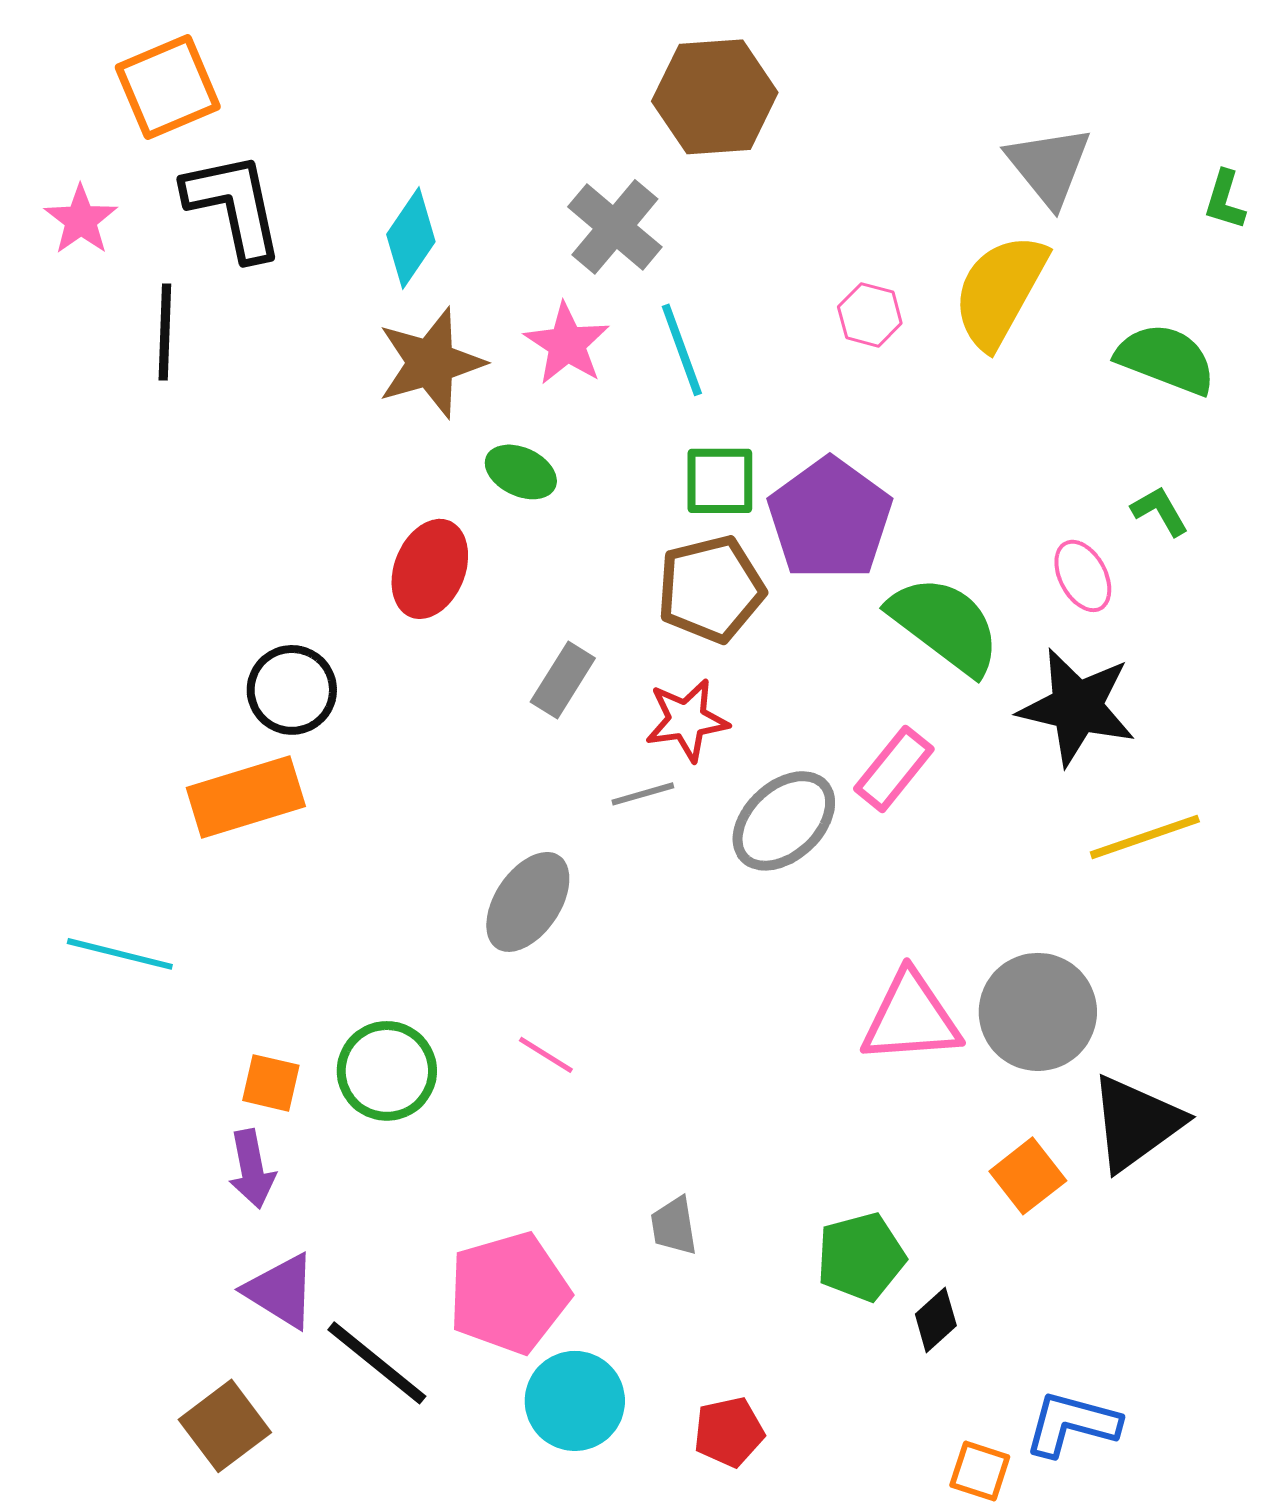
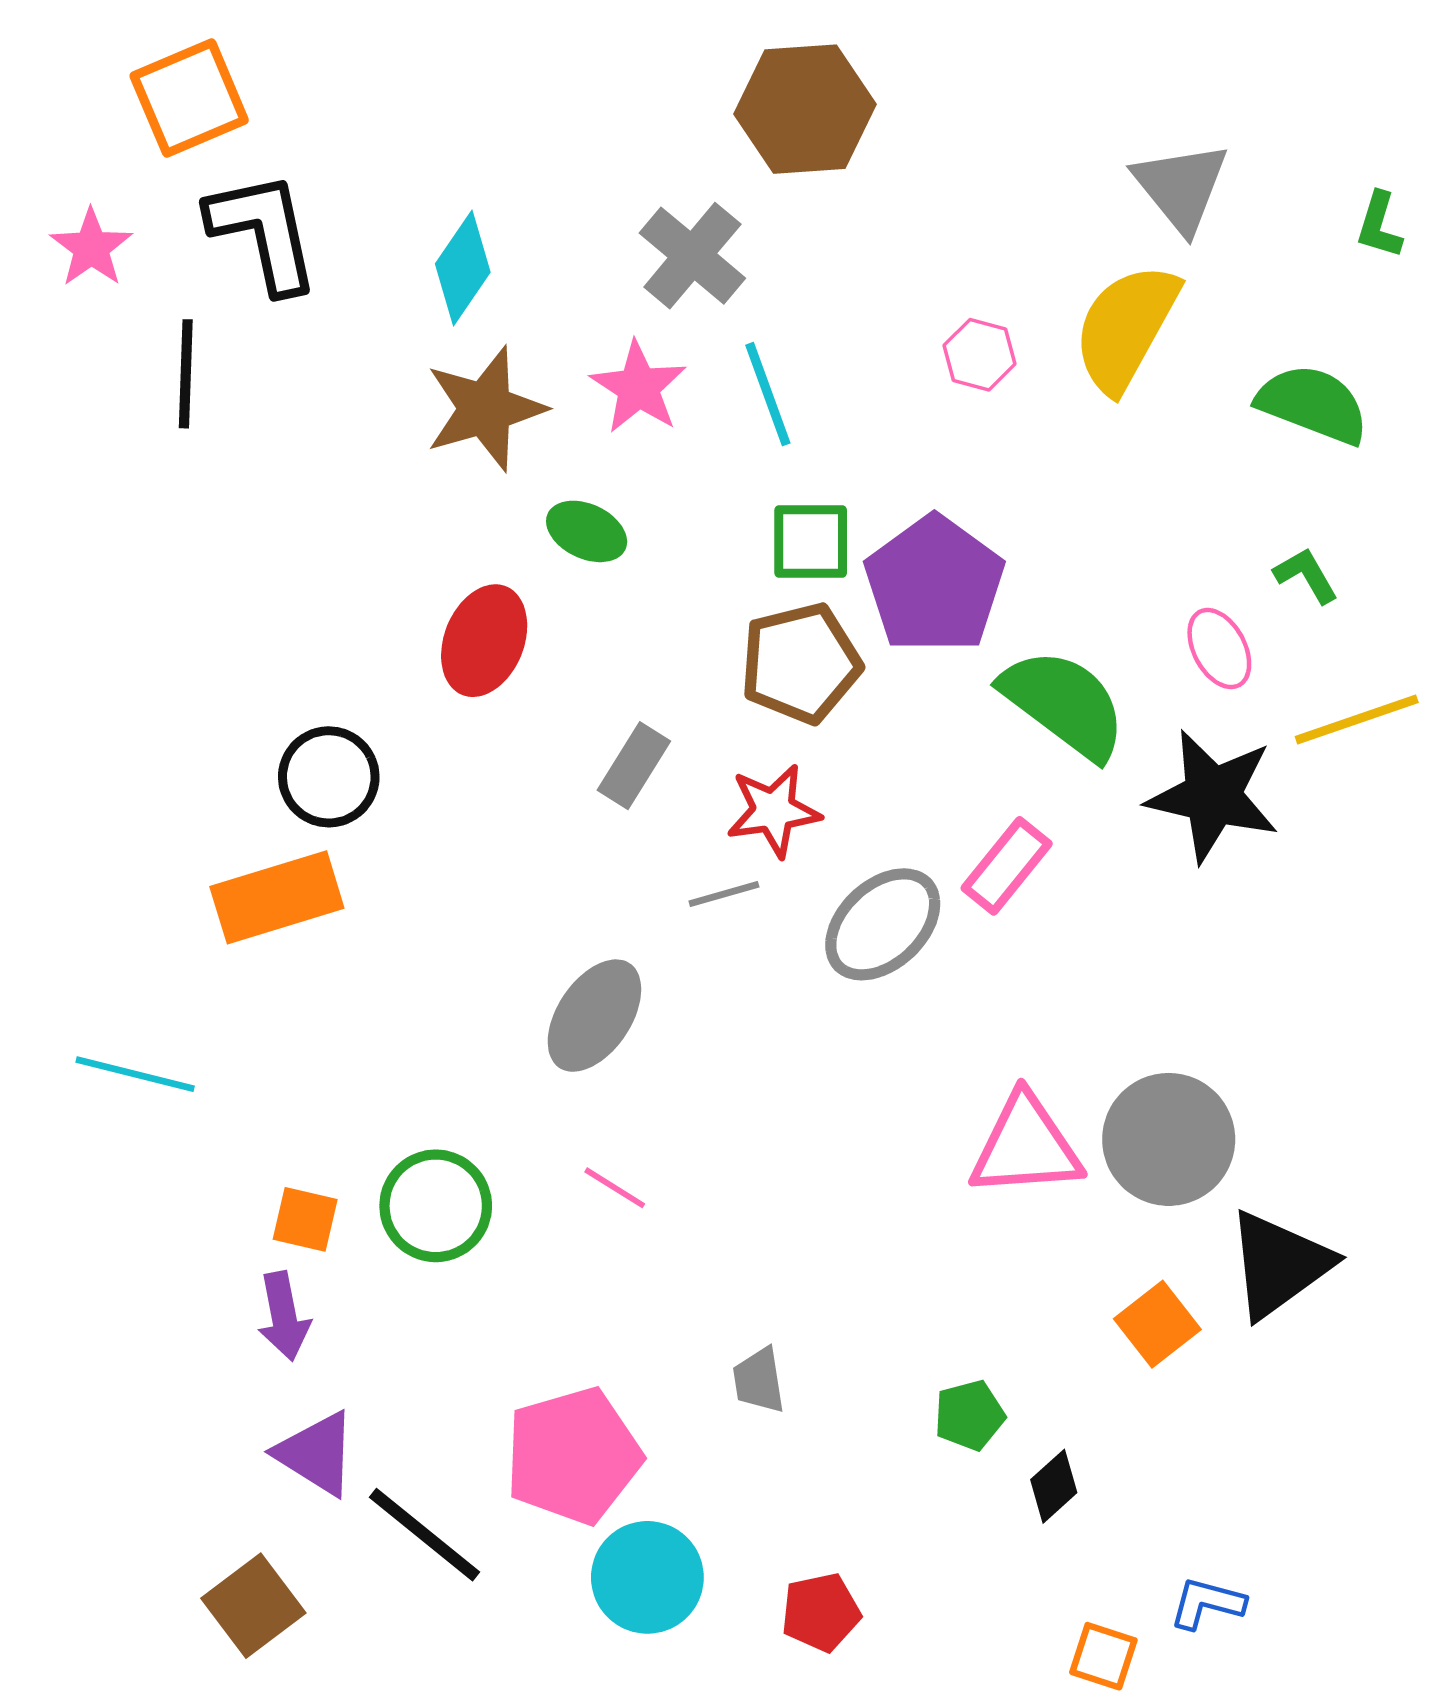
yellow line: (1145, 837) -> (1357, 719), moved
green pentagon: (861, 1257) -> (969, 1415), size x0.7
blue L-shape: (1072, 1424) -> (1207, 1603), size x0.7

